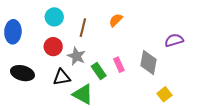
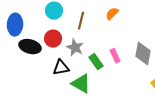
black ellipse: (22, 73) -> (30, 47), moved

